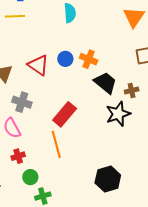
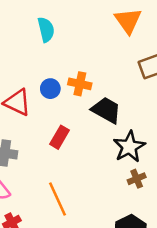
brown cross: (132, 90) -> (137, 179), moved
red rectangle: (65, 114) -> (59, 137), moved, size x0.7

